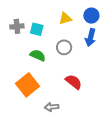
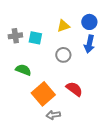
green semicircle: (38, 55) -> (23, 70), moved
orange square: (27, 85) -> (43, 94), moved

